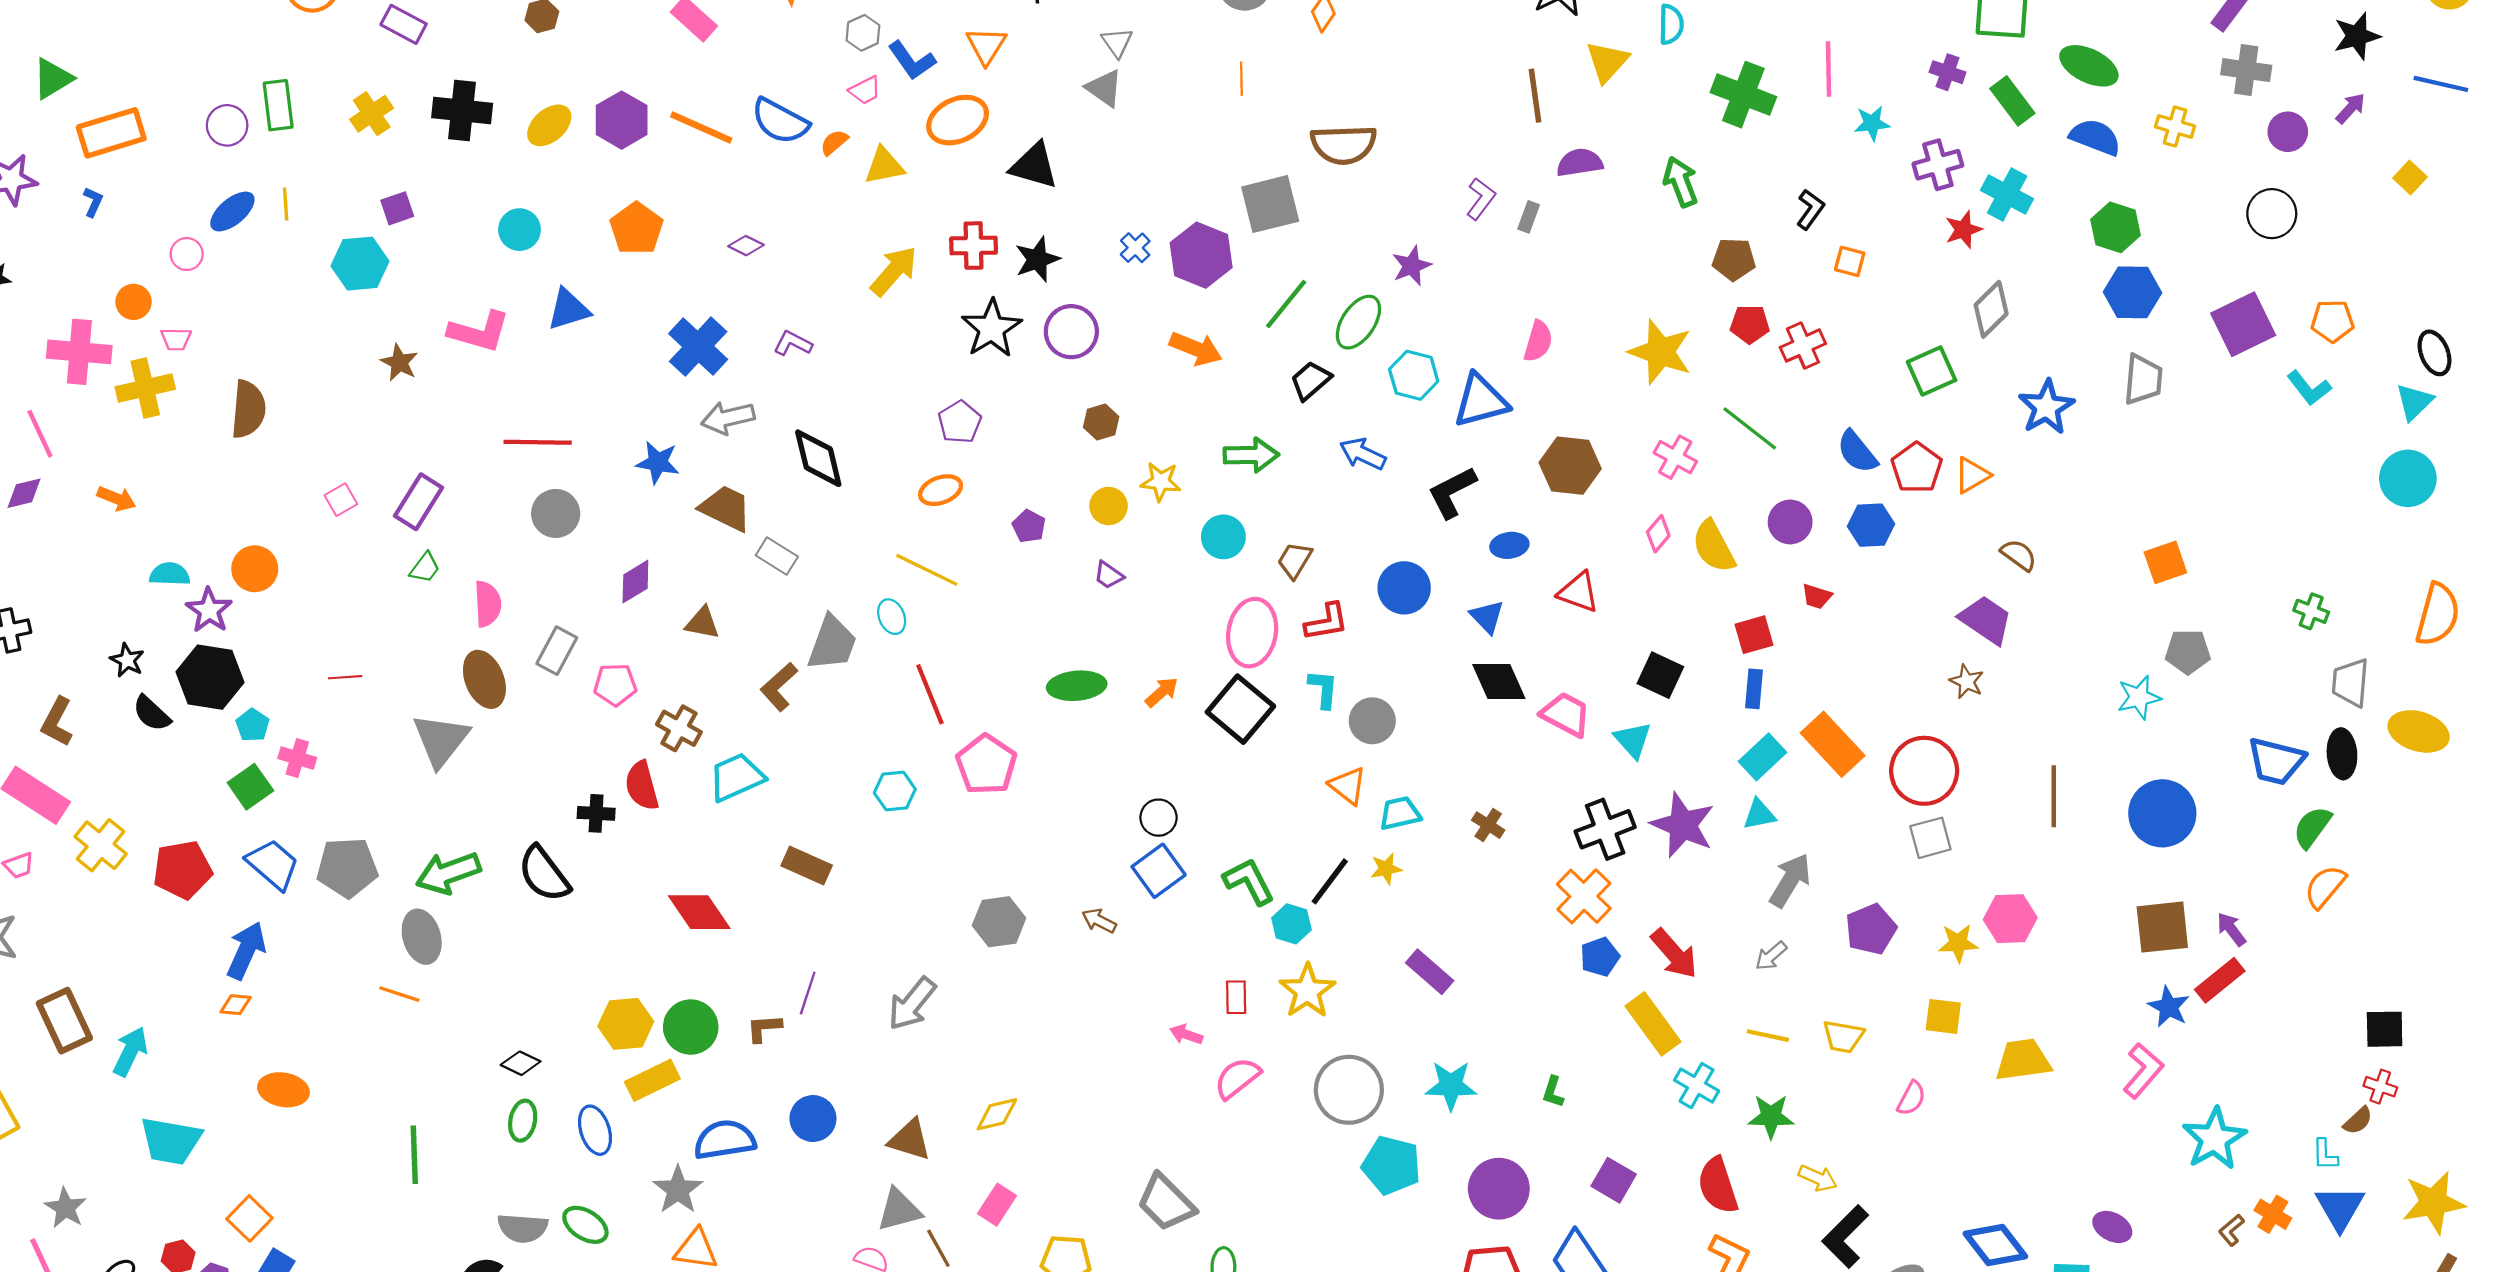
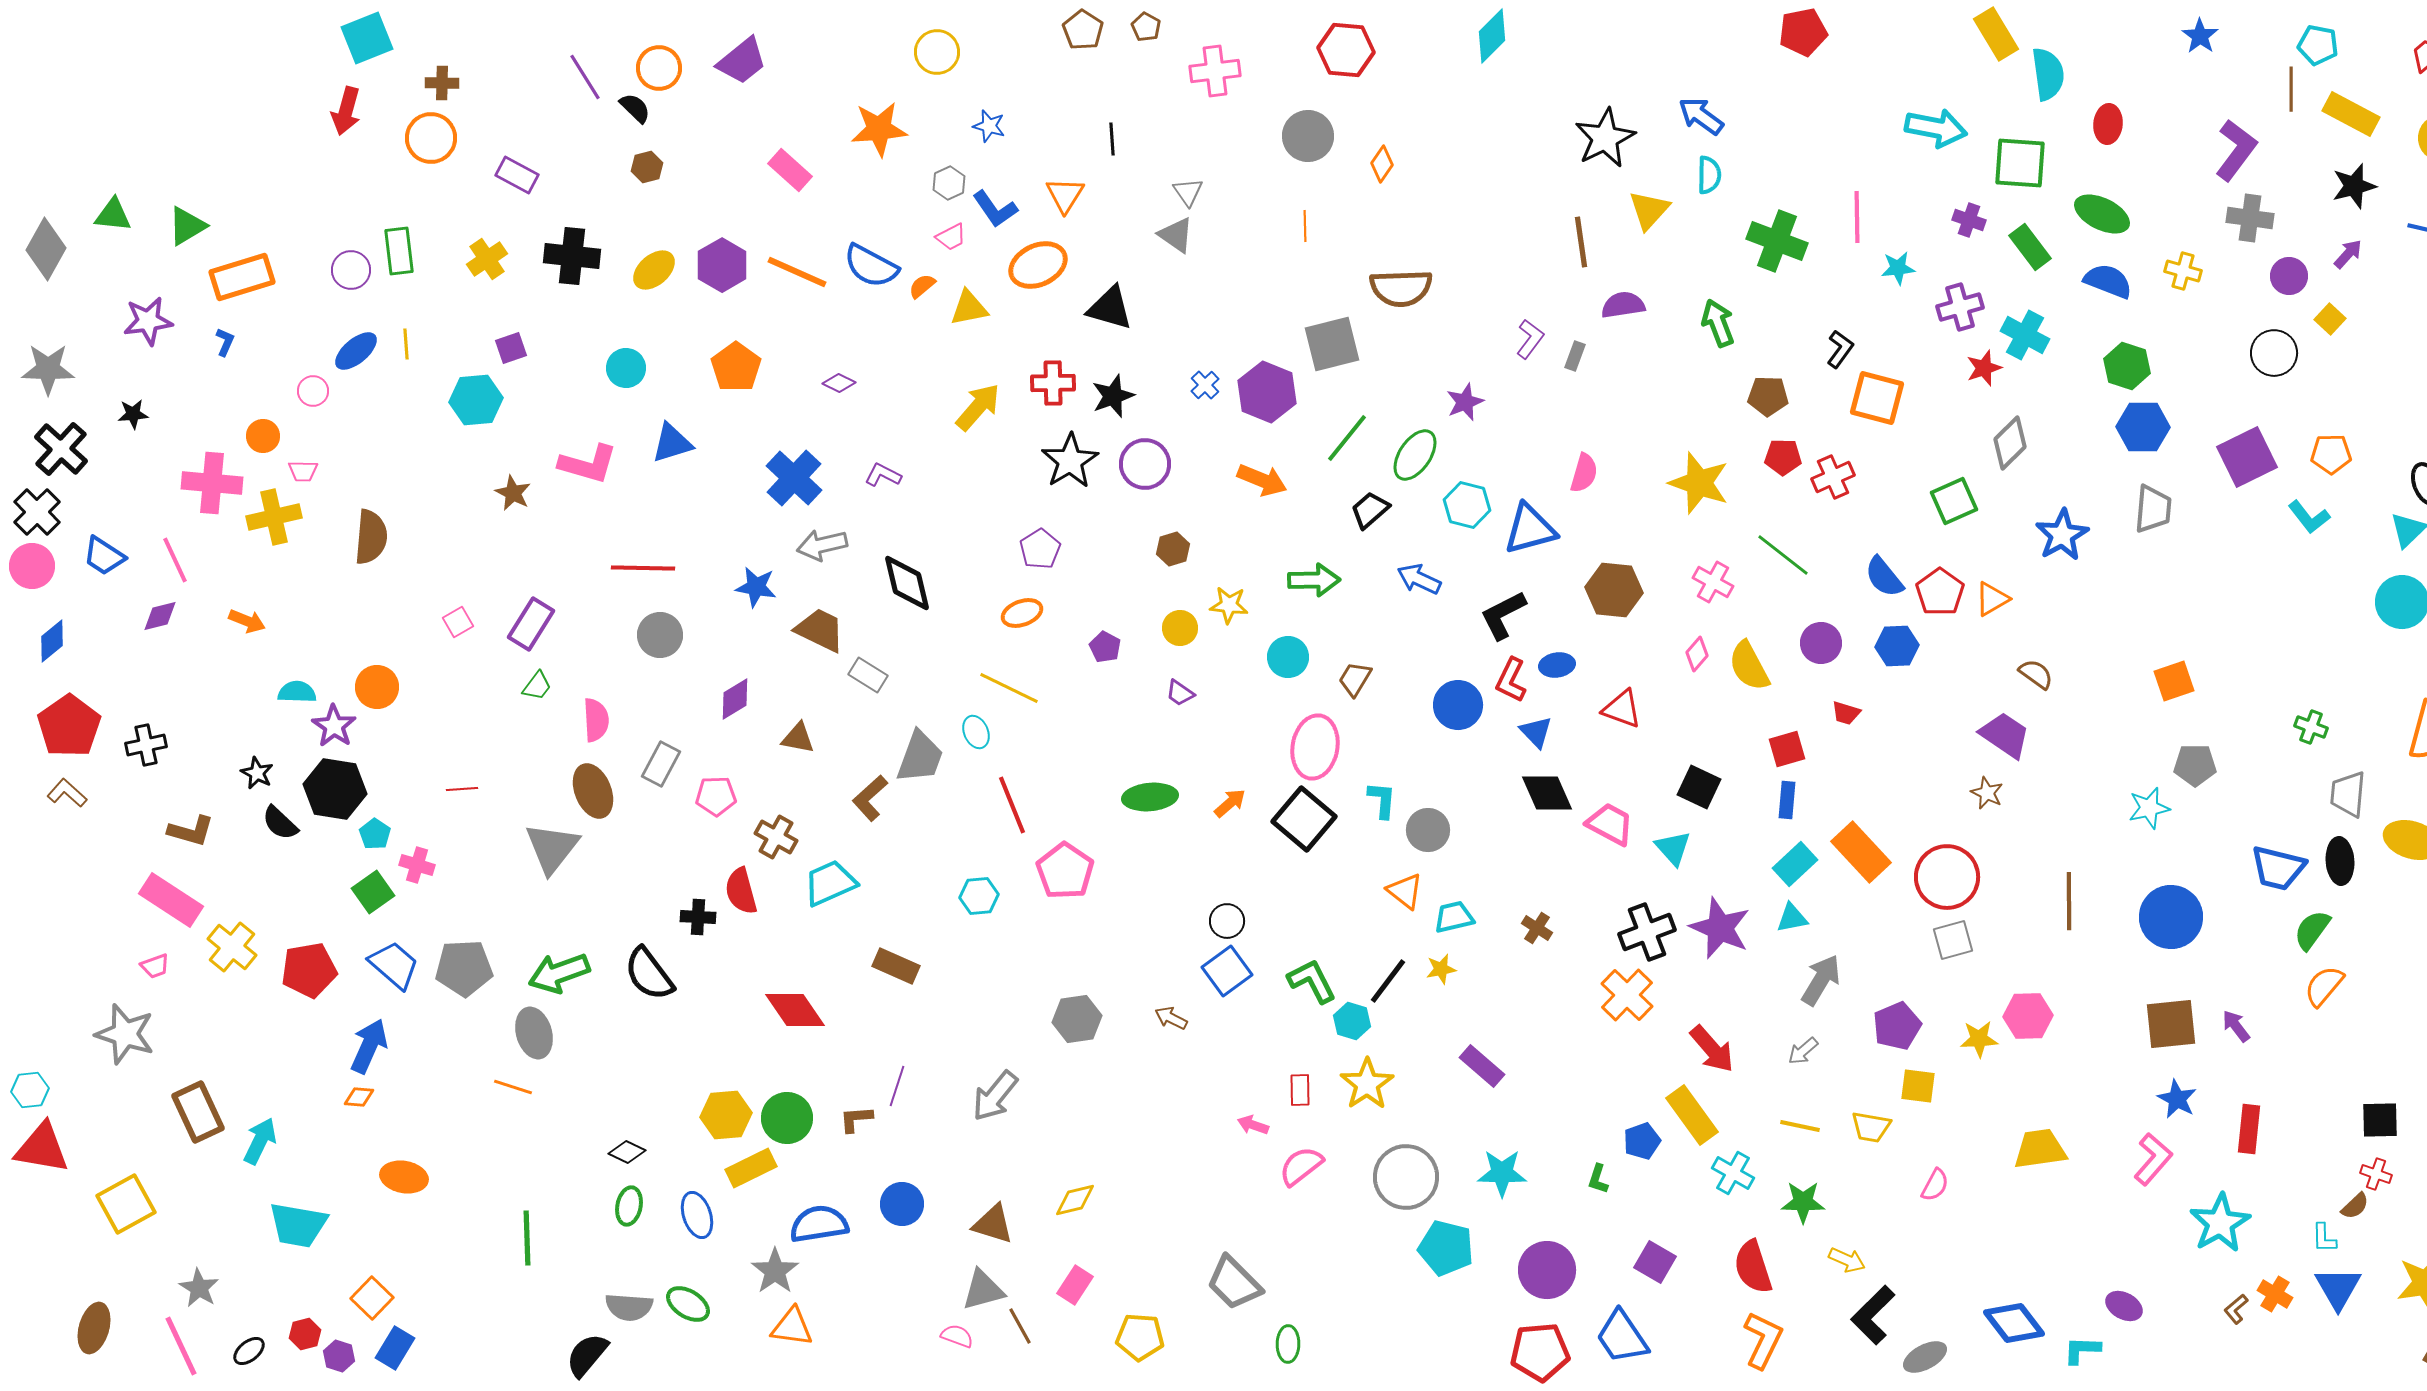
yellow square: (2410, 177) -> (2330, 319), moved
orange square: (1850, 261) -> (1877, 398), size x1.8
red L-shape: (1327, 622) -> (1511, 680), moved, turned 126
brown L-shape: (57, 722) -> (191, 831), turned -102
blue pentagon: (1600, 957) -> (1642, 1141), moved
red rectangle: (2220, 980) -> (2249, 1129), moved, turned -45
yellow square: (1943, 1016) -> (1918, 1086), moved

